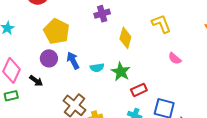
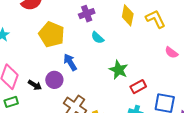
purple cross: (102, 14) -> (87, 14), moved
yellow diamond: (125, 38) -> (128, 15), moved
purple circle: (49, 58) -> (54, 80), moved
cyan semicircle: (97, 68) -> (97, 38), moved, turned 56

